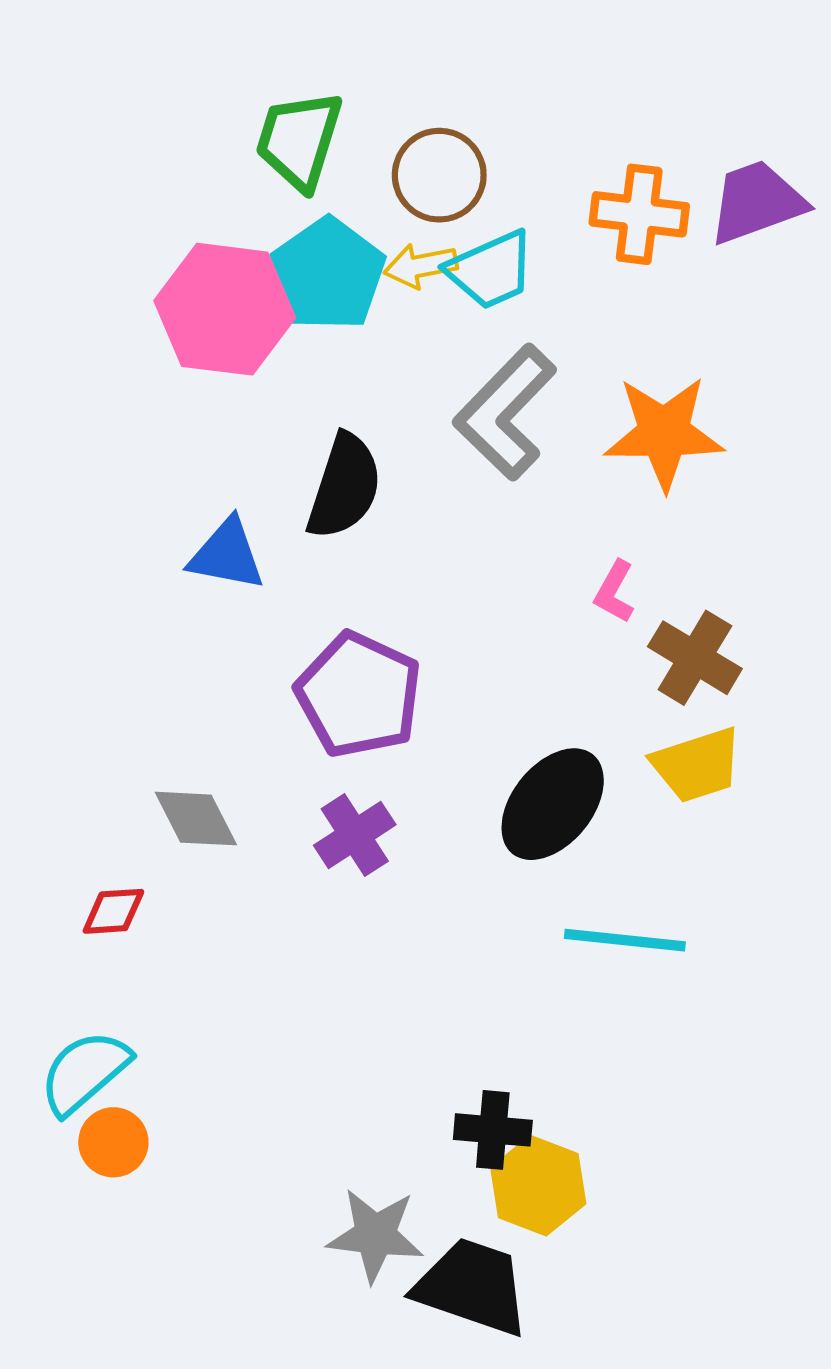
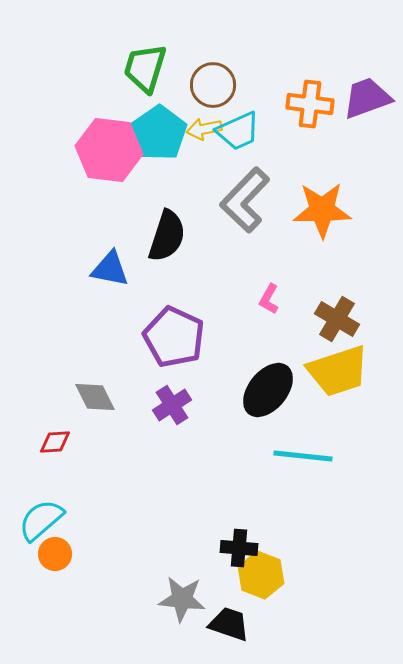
pink L-shape: (615, 592) -> (269, 299), moved
yellow trapezoid: (697, 765) -> (338, 371), size x1.4
black trapezoid: (472, 1287) -> (229, 624), size x0.7

